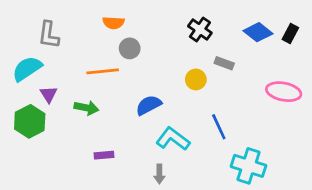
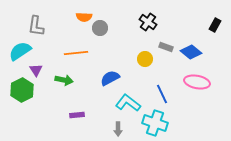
blue diamond: (258, 32) -> (191, 52), moved
gray circle: (130, 48) -> (100, 28), moved
pink ellipse: (284, 92) -> (197, 82), moved
cyan cross: (249, 166) -> (155, 123), moved

